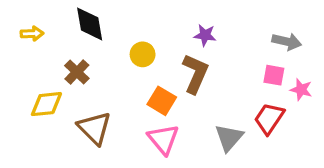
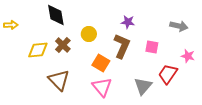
yellow arrow: (32, 34) -> (11, 25), moved
brown cross: (77, 72) -> (63, 45), moved
pink square: (274, 75) -> (152, 47), moved
yellow diamond: (46, 104) -> (38, 50), moved

